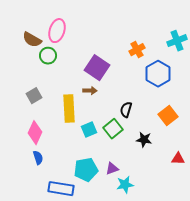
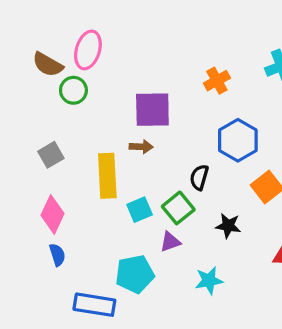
purple square: (97, 68) -> (152, 110), turned -35
blue hexagon: (158, 74) -> (238, 140), moved
purple triangle: (112, 169) -> (170, 242), moved
cyan star: (125, 185) -> (209, 281), moved

